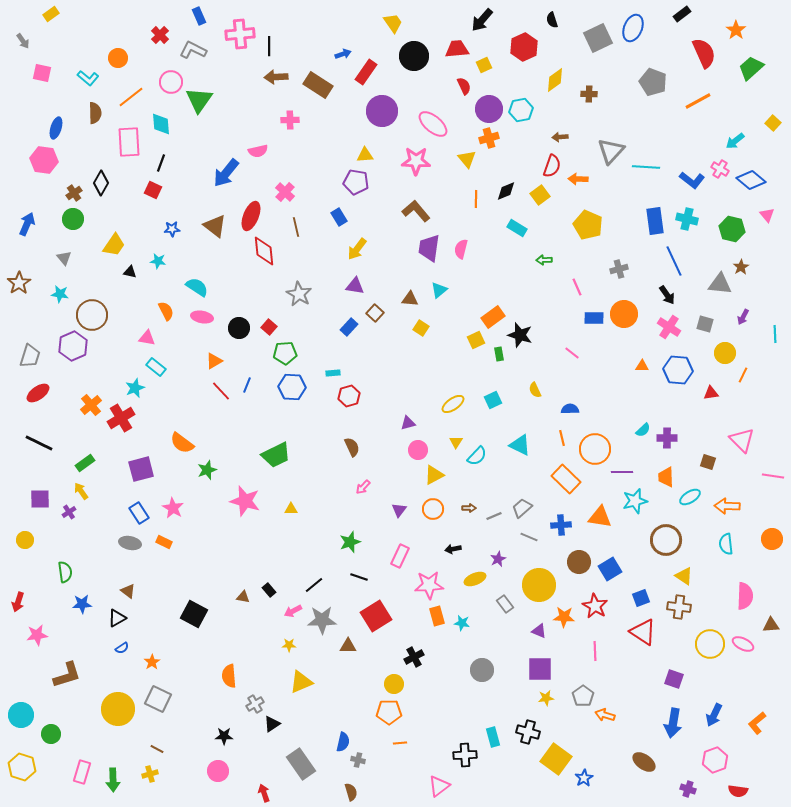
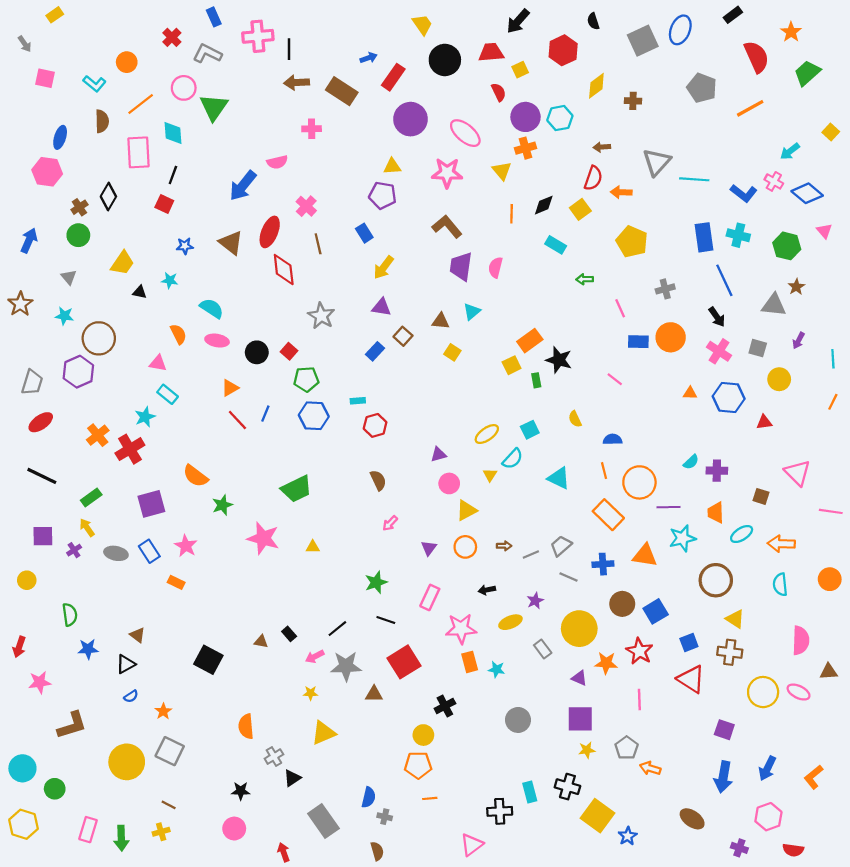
orange line: (743, 375) -> (833, 402), moved
cyan semicircle: (477, 456) -> (513, 459), moved
gray ellipse: (130, 543) -> (116, 553), moved

